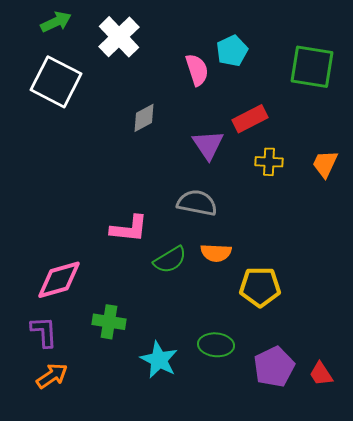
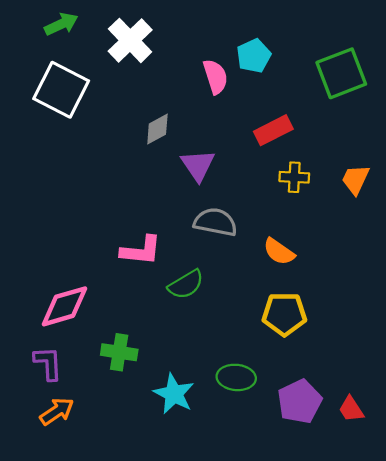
green square: (312, 67) -> (341, 73), turned -30
purple triangle: (208, 145) -> (198, 165), moved
orange semicircle: (216, 253) -> (279, 252), moved, turned 32

